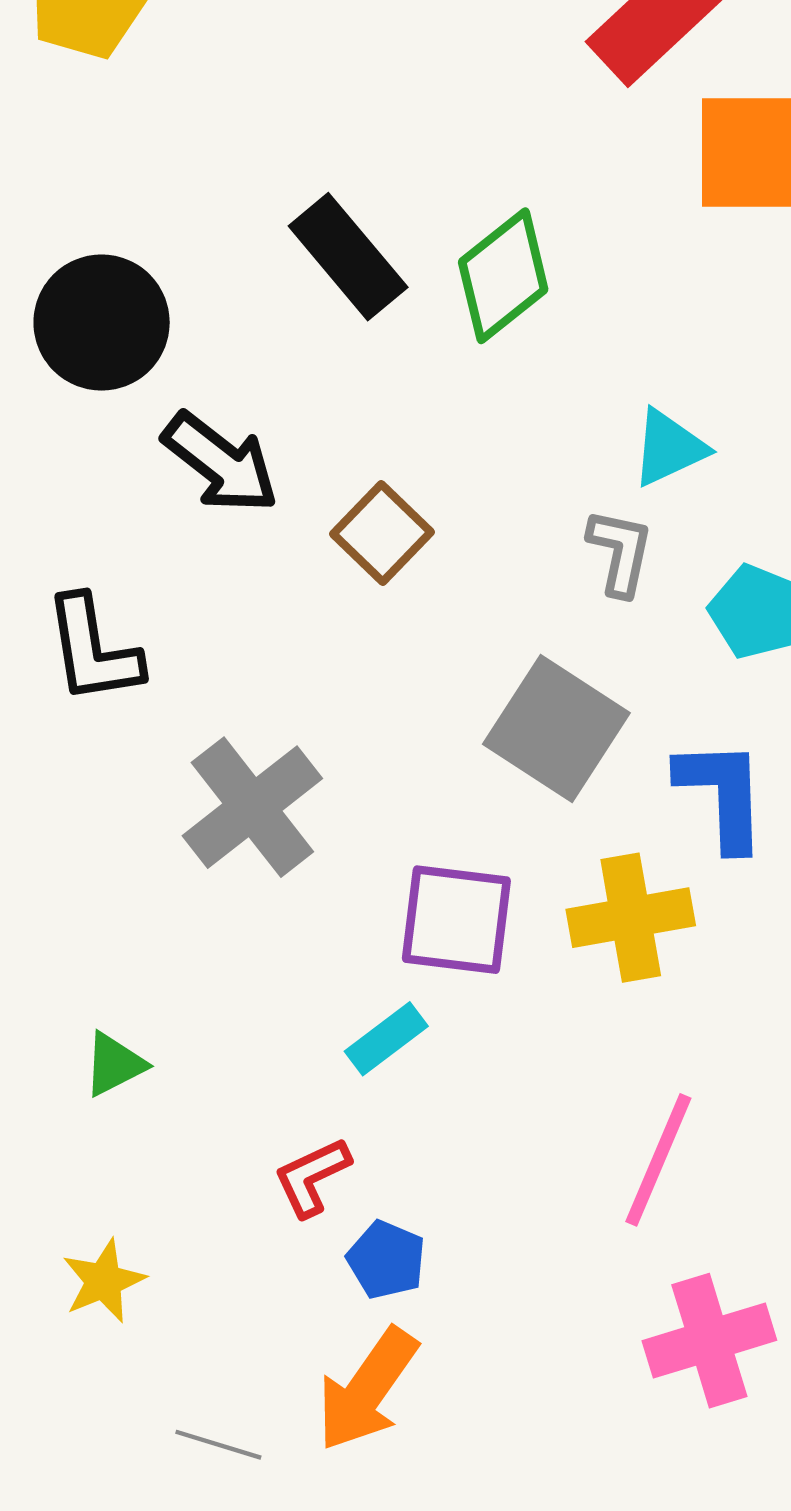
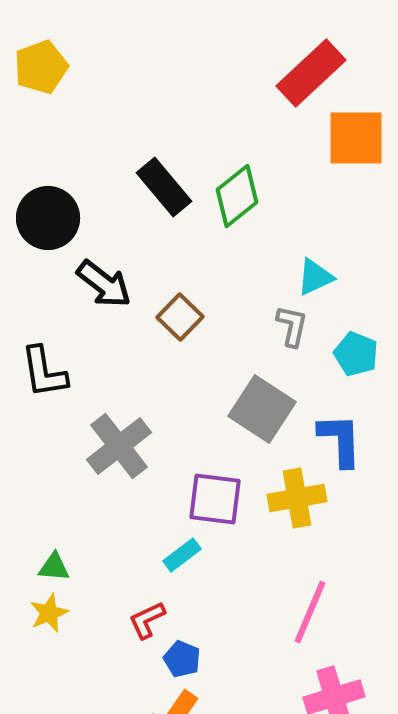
green triangle: (114, 1064) -> (54, 567), turned 32
yellow star: (104, 1281) -> (49, 613), moved

